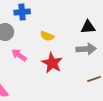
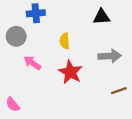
black triangle: (88, 27) -> (102, 17), moved
yellow semicircle: (47, 36) -> (65, 41), turned 64

